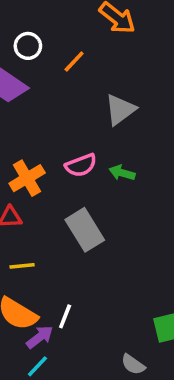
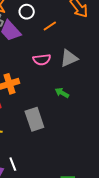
pink semicircle: (81, 165) -> (42, 60), moved
white line: (65, 316) -> (13, 164), turned -56

